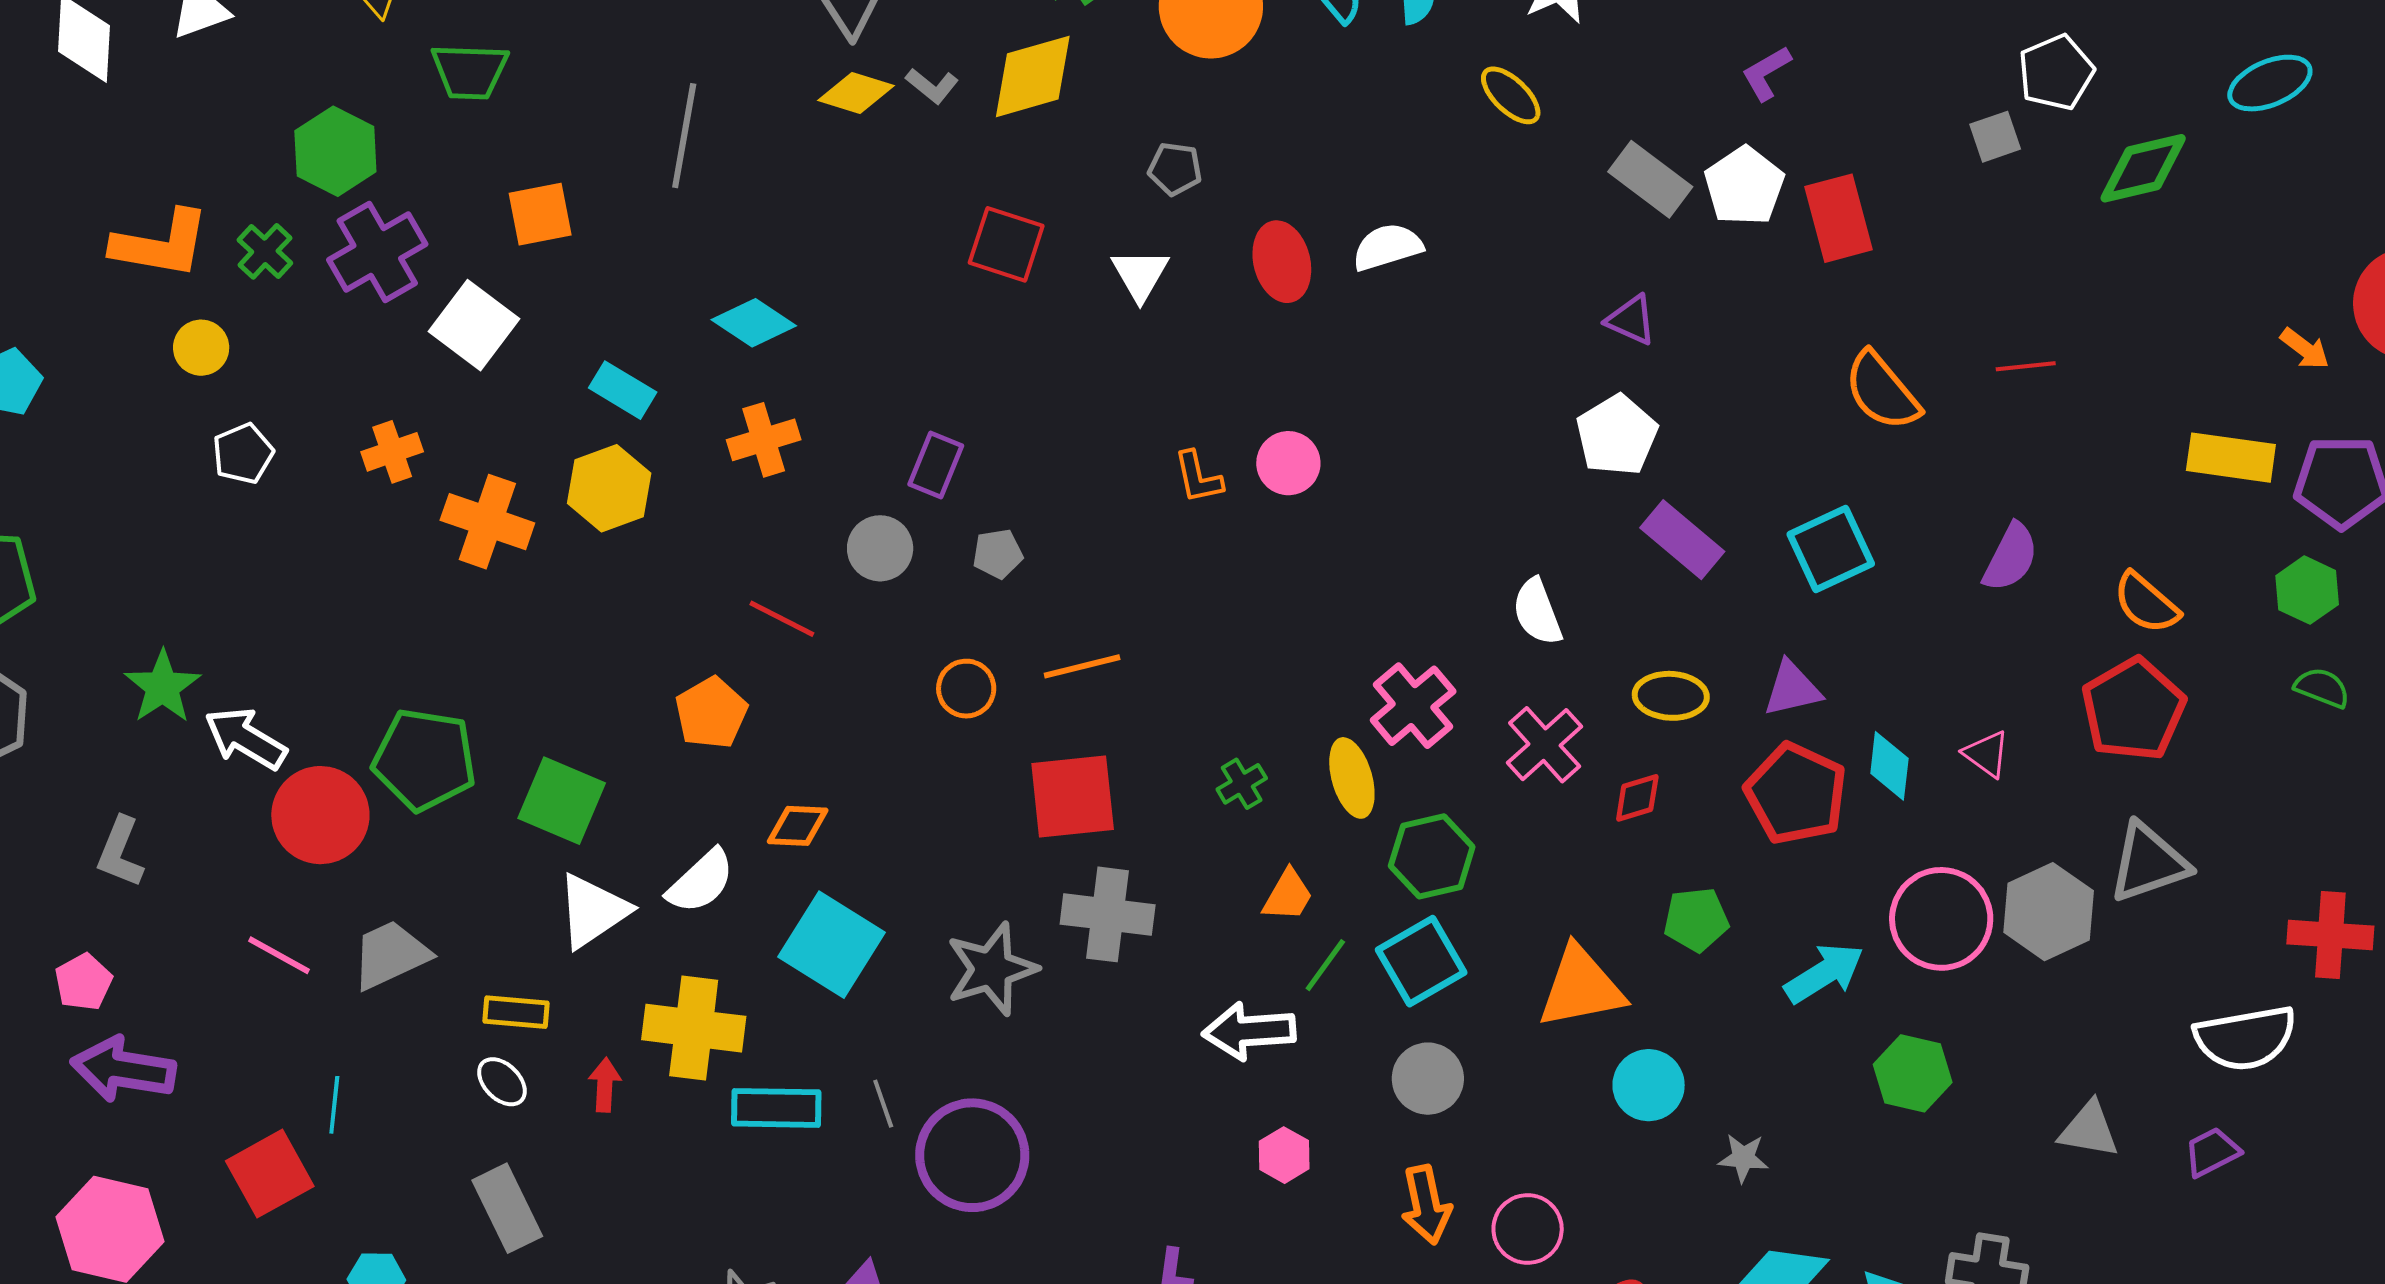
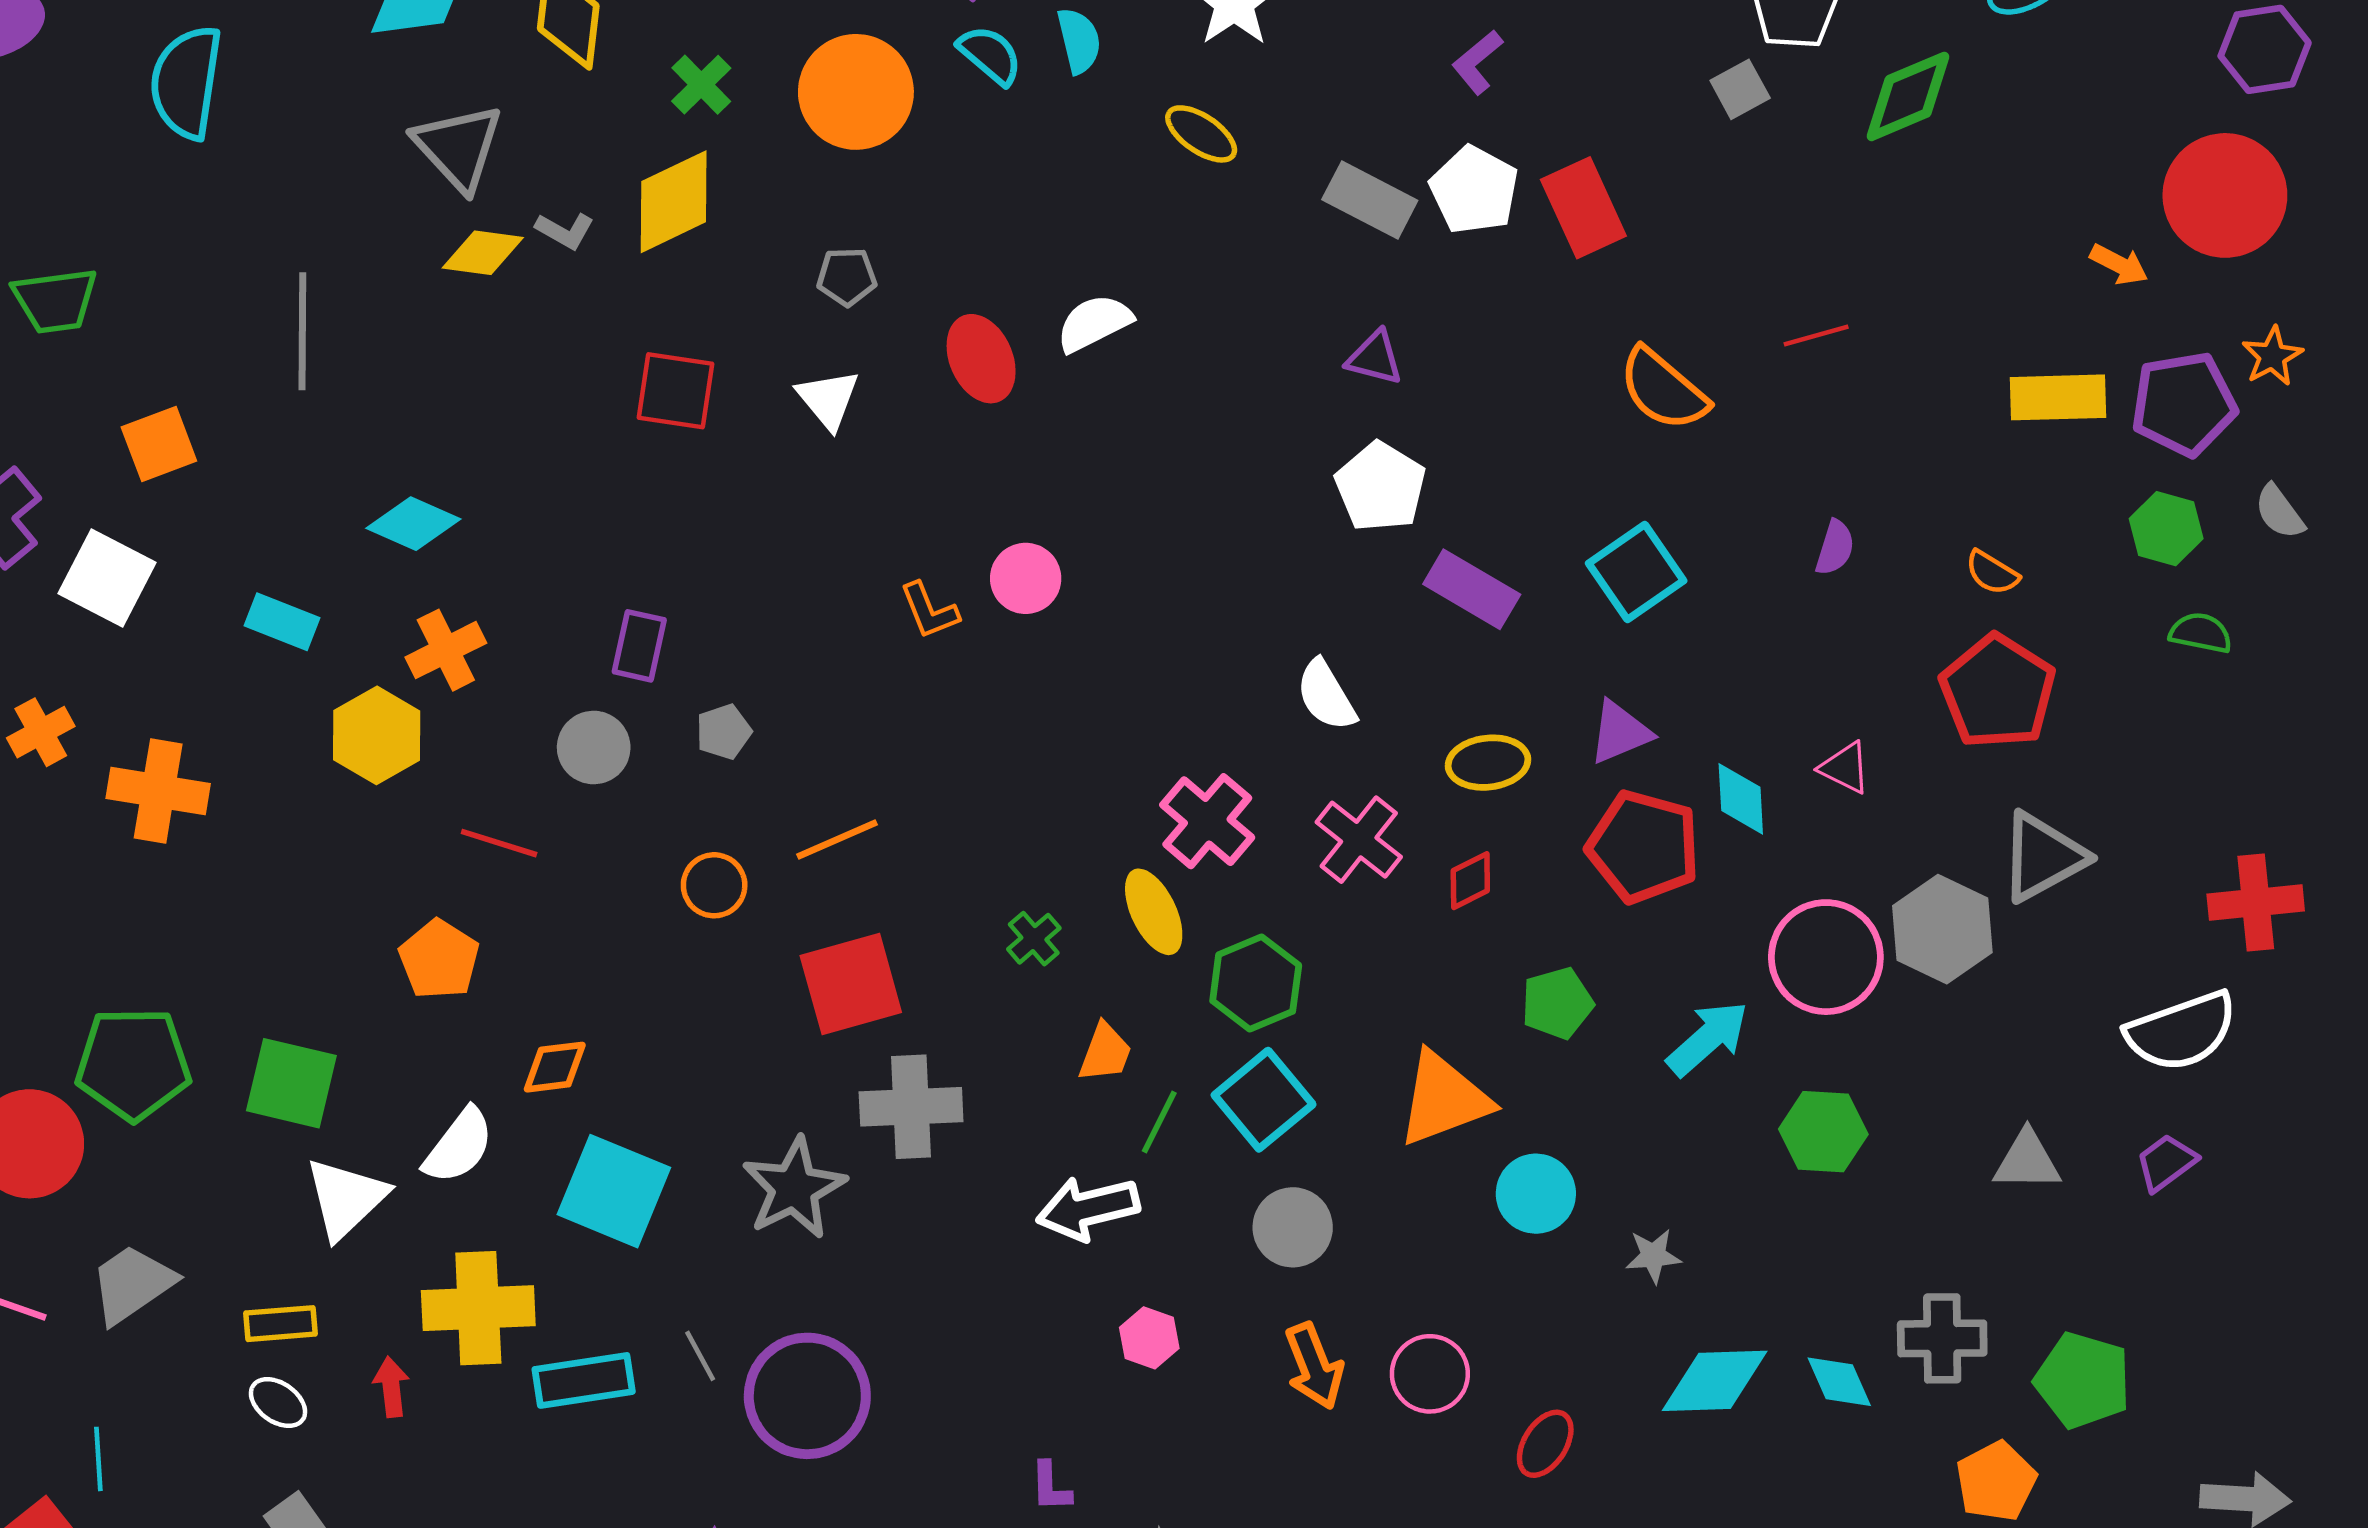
yellow hexagon: (609, 488) -> (377, 735), moved
purple semicircle: (2011, 557) -> (1835, 548), size x0.7
orange semicircle: (2146, 603) -> (1992, 573), size x0.7

